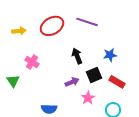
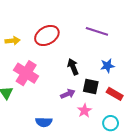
purple line: (87, 22) -> (97, 31), moved
pink cross: (32, 62) -> (26, 73), size x1.6
black square: (94, 75) -> (91, 87), turned 35

